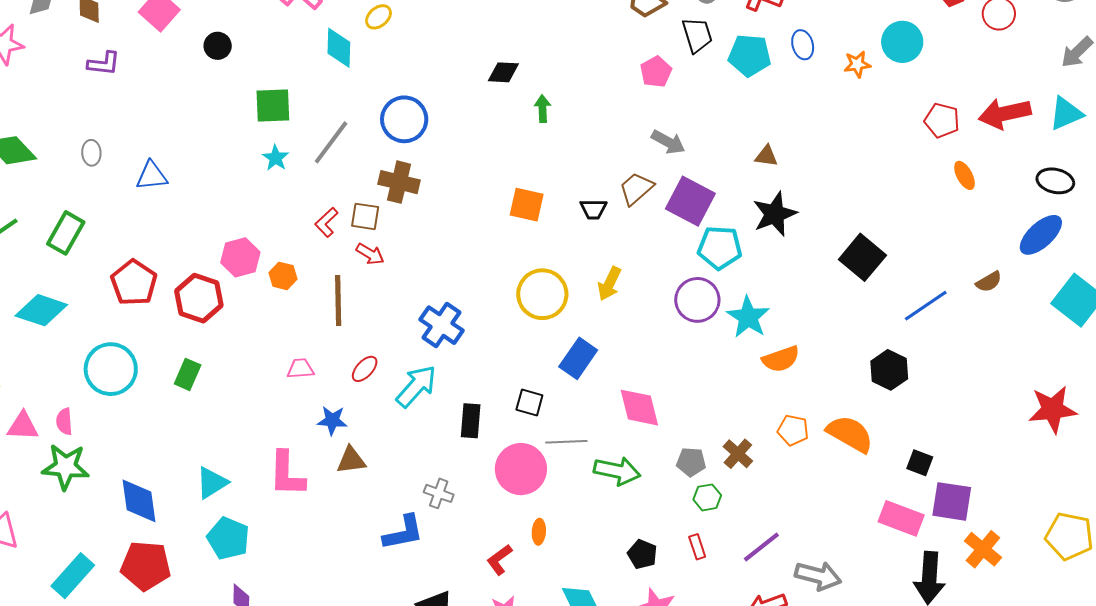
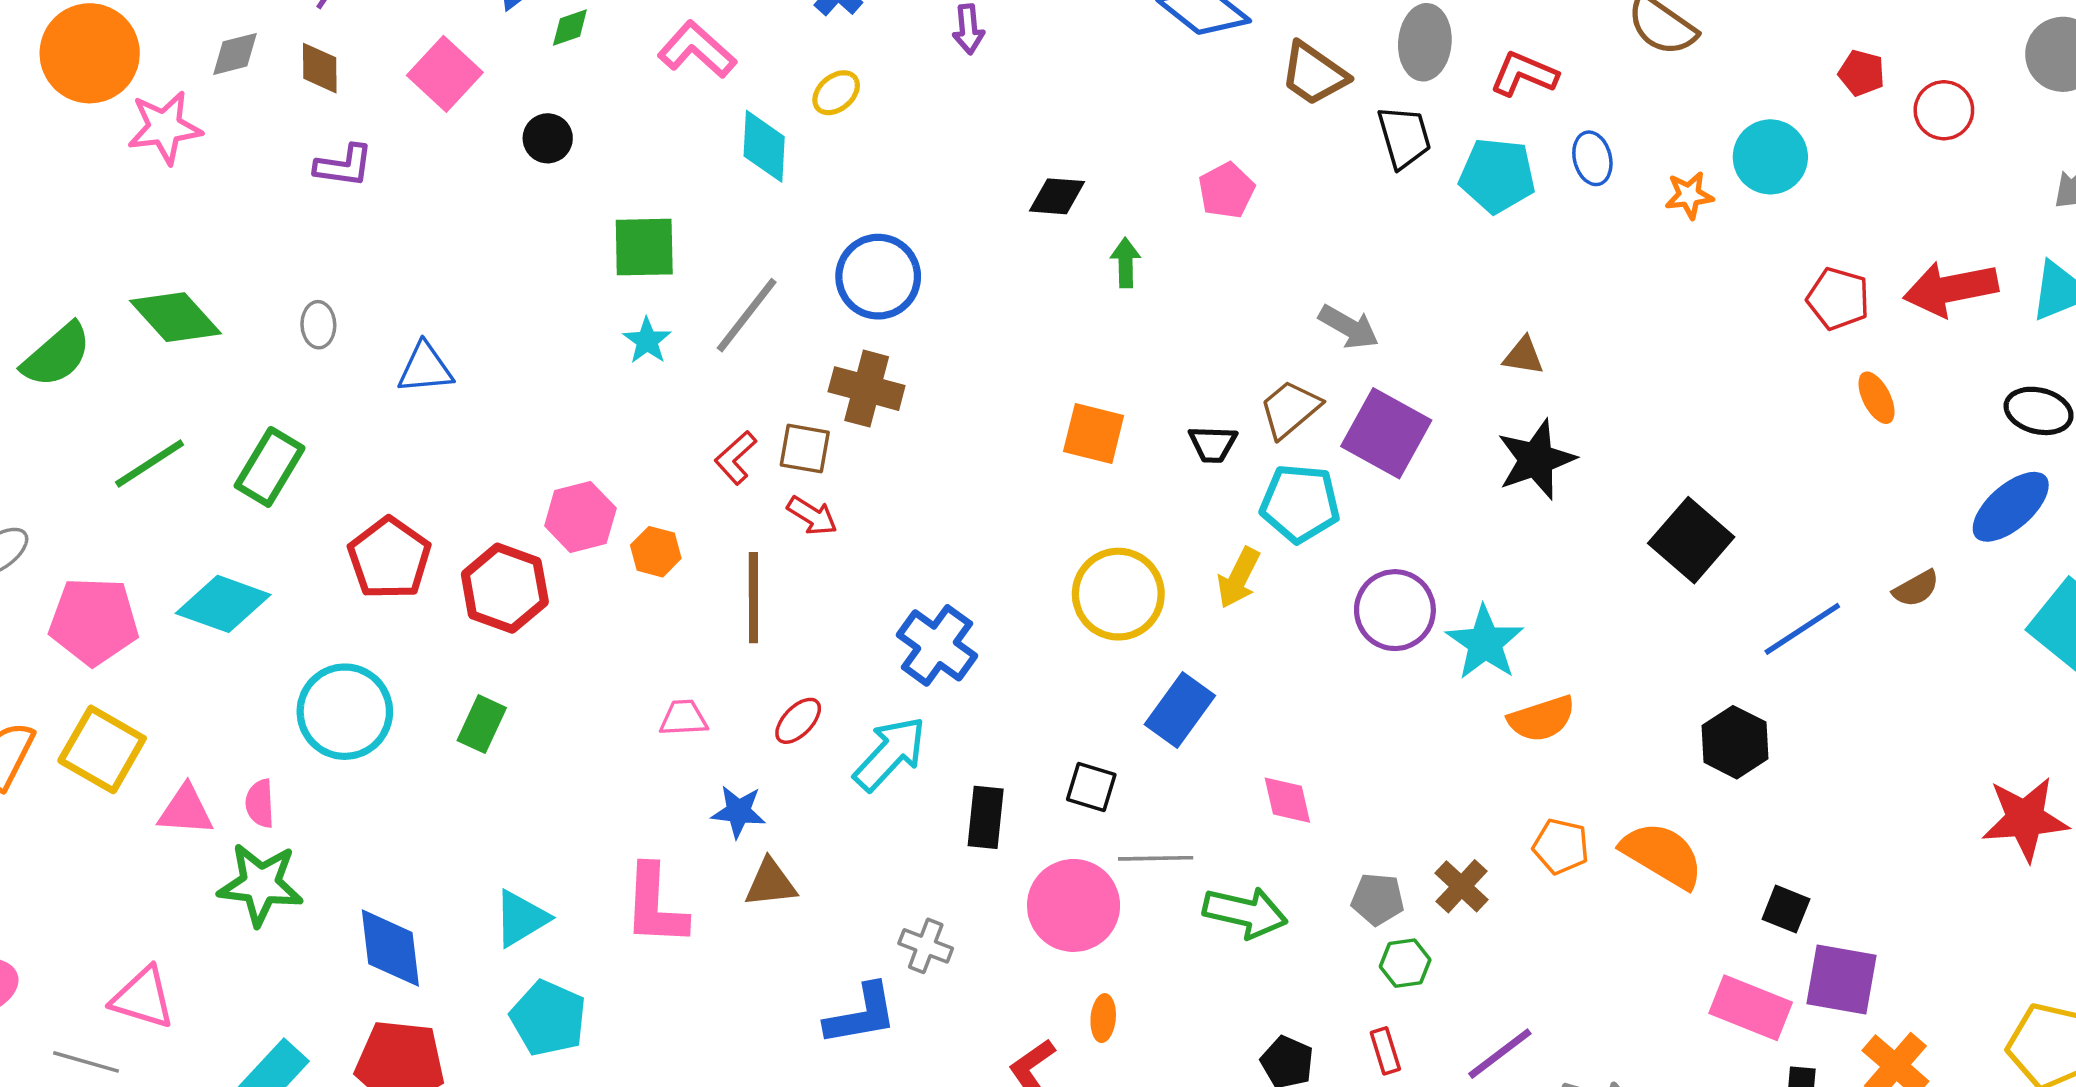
pink pentagon: (656, 72) -> (1226, 191), moved
cyan pentagon: (720, 248) -> (1300, 503), moved
pink diamond: (639, 408) -> (1287, 800), size x0.7

